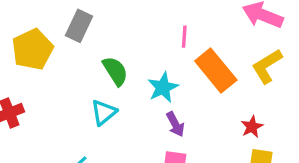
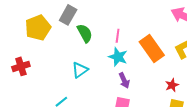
pink line: (184, 37) -> (118, 36), moved
green semicircle: (115, 71) -> (85, 33), moved
cyan star: (163, 87) -> (118, 57), turned -30

